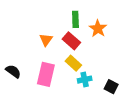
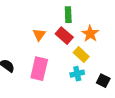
orange star: (98, 29) -> (90, 34), moved
yellow rectangle: (73, 63) -> (81, 55), moved

